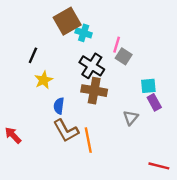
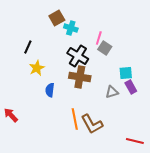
brown square: (67, 21) -> (57, 18), size x0.7
gray triangle: (131, 118) -> (112, 92), moved, turned 32
brown L-shape: (66, 131) -> (92, 124), moved

